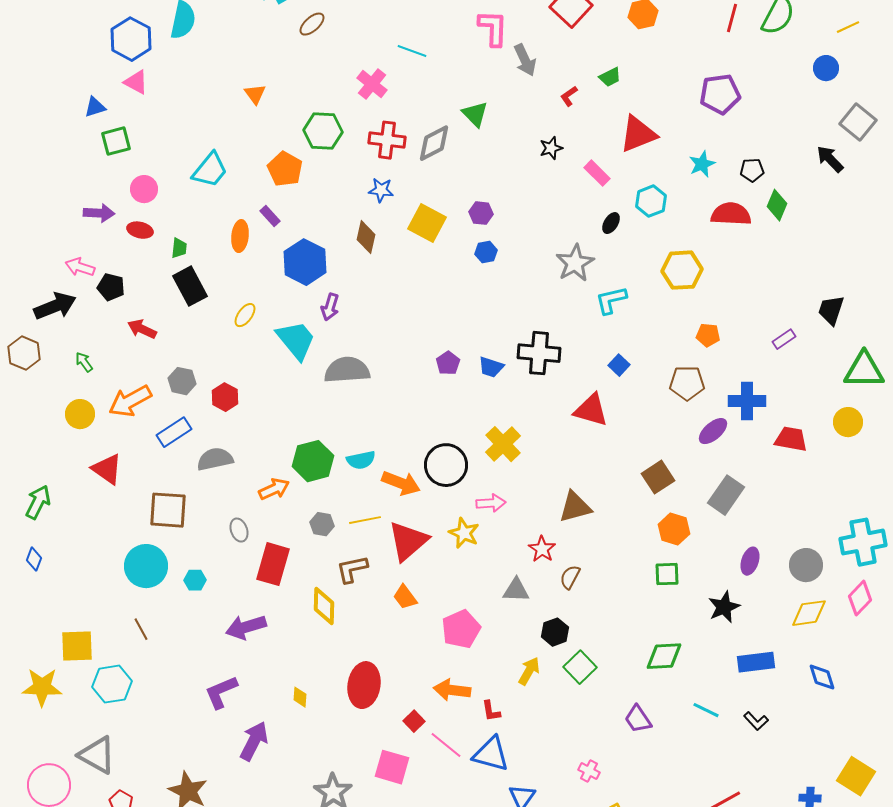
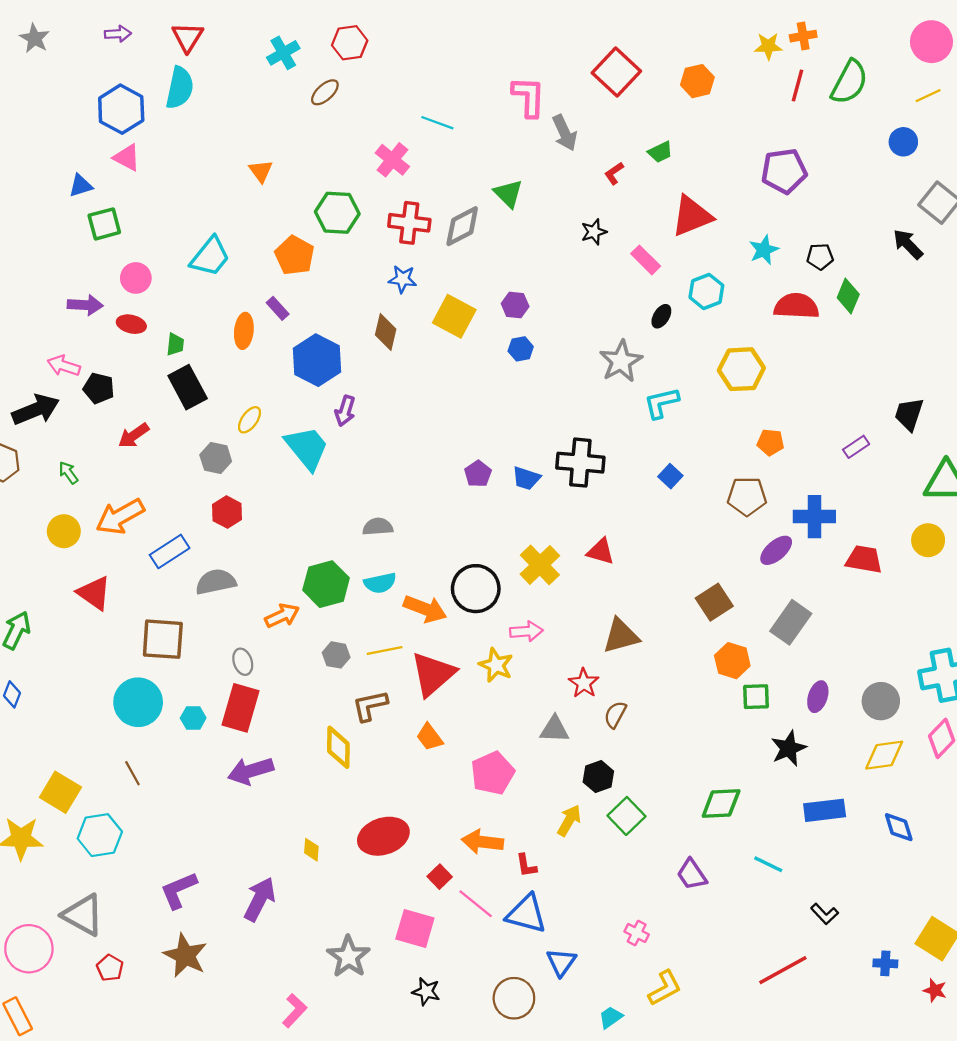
red arrow: (142, 329) -> (134, 436), turned -60
gray semicircle: (347, 370) -> (378, 527), moved, size x0.6
gray hexagon: (182, 381) -> (216, 458), moved
red triangle: (591, 410) -> (601, 551), moved, size x0.7
red rectangle: (273, 564) -> (240, 708), moved
green square: (667, 574) -> (756, 697), moved
yellow square: (77, 646) -> (60, 792), turned 33
red ellipse: (364, 685) -> (383, 836), turned 63
purple L-shape: (221, 692) -> (179, 890), moved
black L-shape: (756, 721) -> (825, 914), moved

